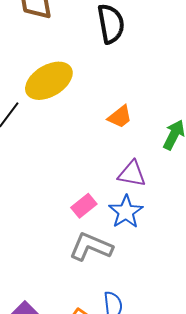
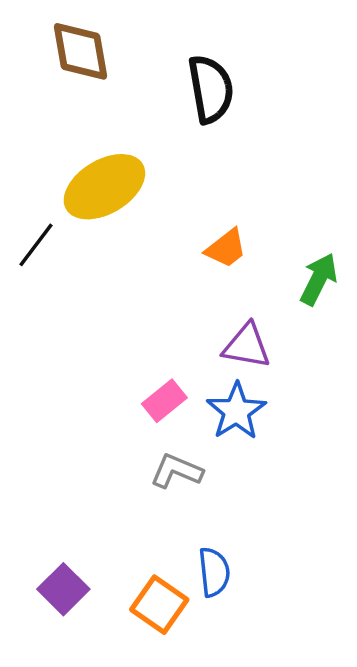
gray L-shape: (91, 247) -> (176, 471), size x0.7

